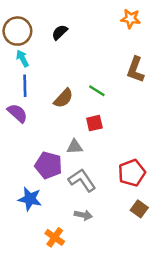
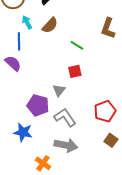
cyan arrow: (22, 58) -> (27, 22), moved
brown semicircle: (63, 98) -> (50, 25), moved
gray triangle: (75, 147) -> (59, 90), turned -48
gray arrow: (83, 215) -> (66, 145), size x1.6

